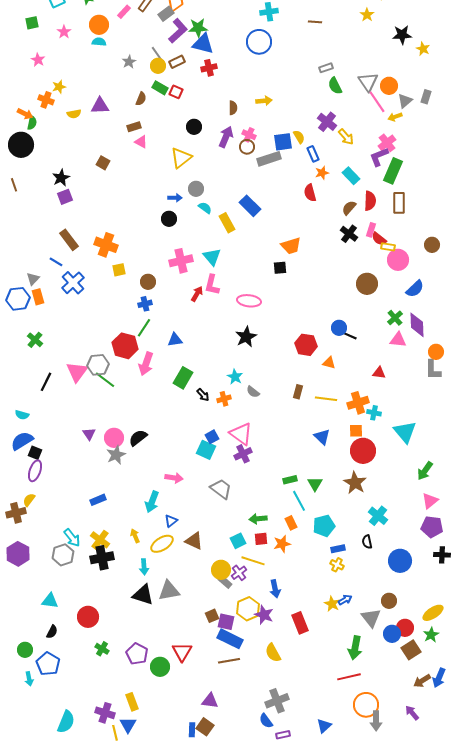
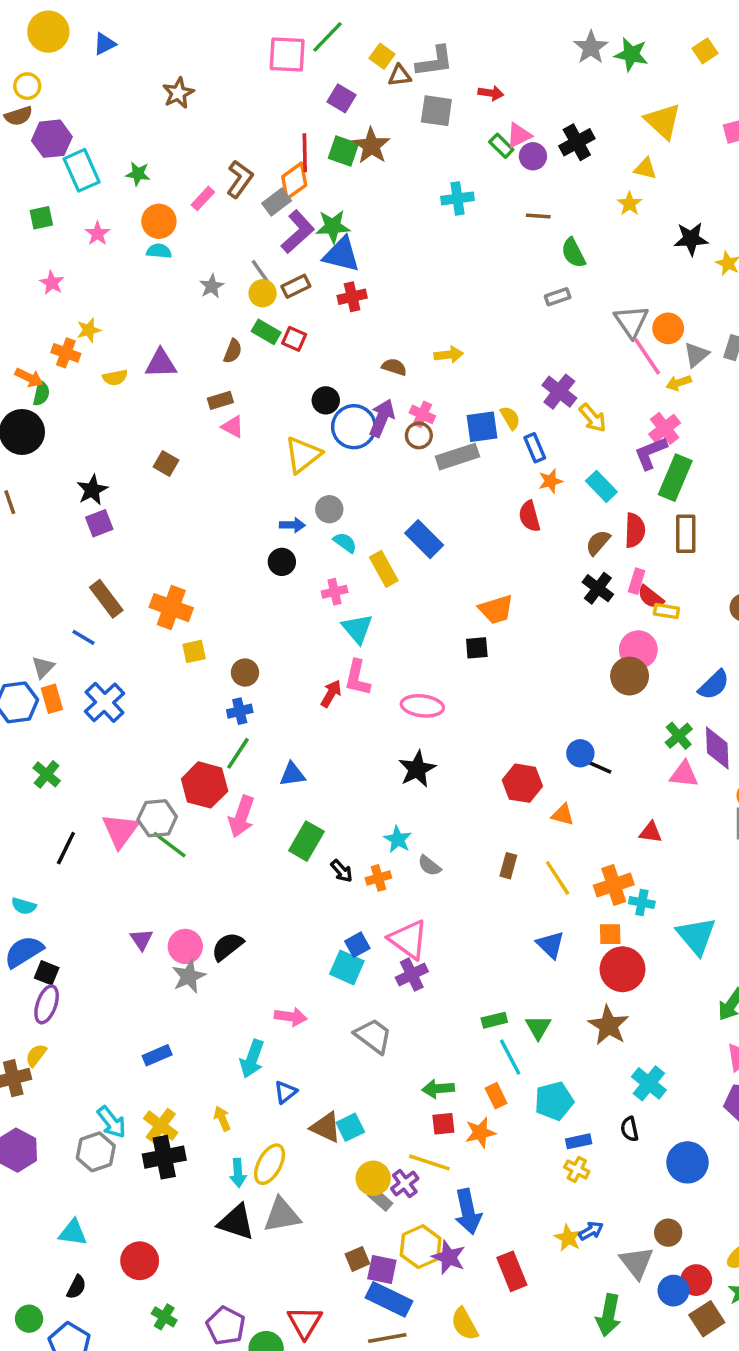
blue circle: (259, 42) -> (354, 427), moved
green semicircle: (335, 86) -> (573, 253), moved
brown semicircle: (233, 108) -> (394, 367), turned -72
pink circle: (398, 260) -> (638, 650), moved
pink cross: (181, 261) -> (335, 592), moved, size x0.6
blue cross: (73, 283) -> (105, 702), moved
yellow line: (326, 399) -> (558, 878), turned 50
cyan square: (238, 541) -> (350, 1127), moved
yellow ellipse: (162, 544) -> (270, 1164), moved, turned -30
blue arrow: (275, 589) -> (468, 1212), size x1.4

